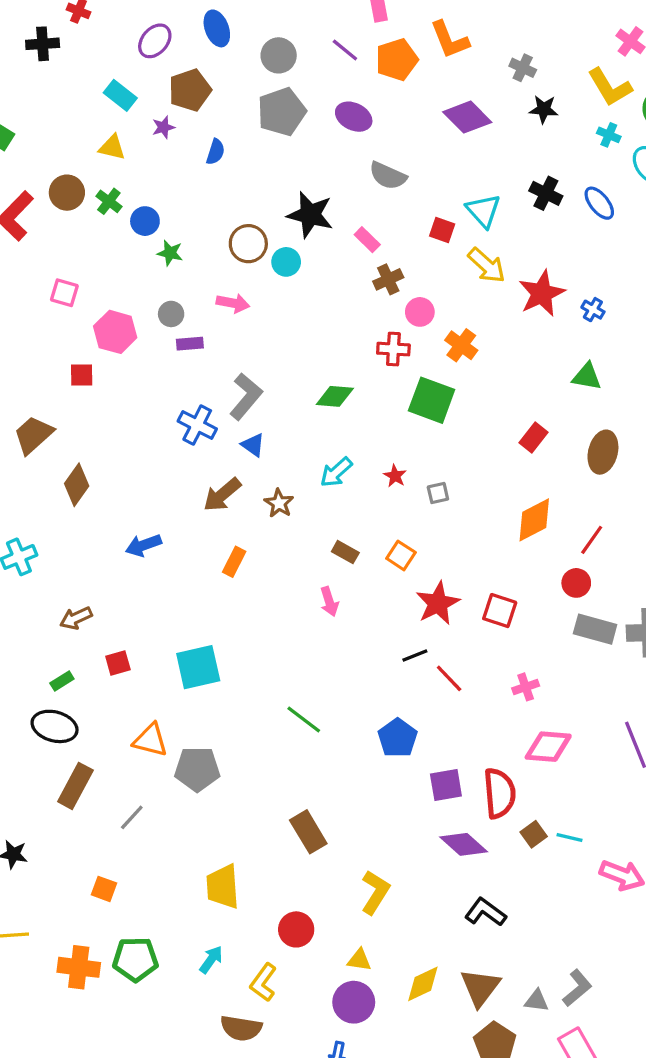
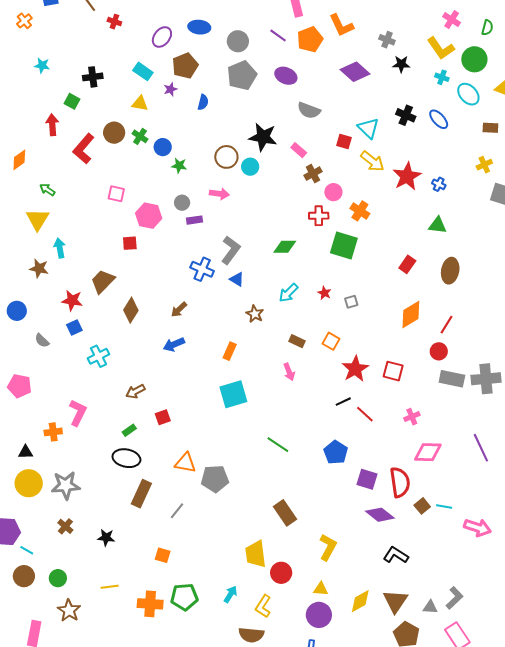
blue ellipse: (217, 28) -> (199, 27), turned -60
black cross: (43, 44) -> (93, 77), moved
brown arrow: (222, 495) -> (179, 310), moved, size x0.7
cyan square: (198, 667) -> (233, 394), moved
purple square: (446, 785) -> (367, 479), turned 30
yellow trapezoid: (223, 887) -> (256, 554), moved

